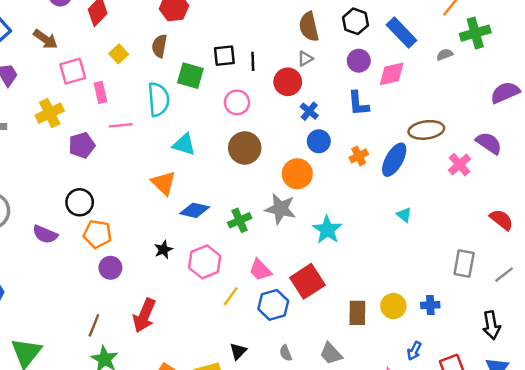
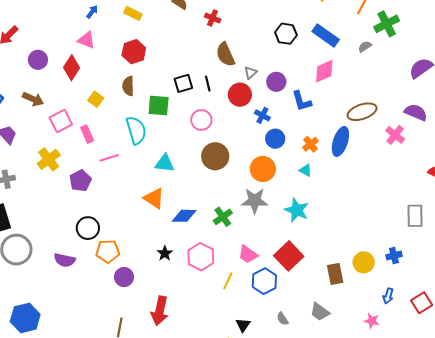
brown semicircle: (309, 27) -> (225, 54), moved
purple circle: (359, 61) -> (276, 82), moved
cyan triangle: (404, 215) -> (306, 170), moved

